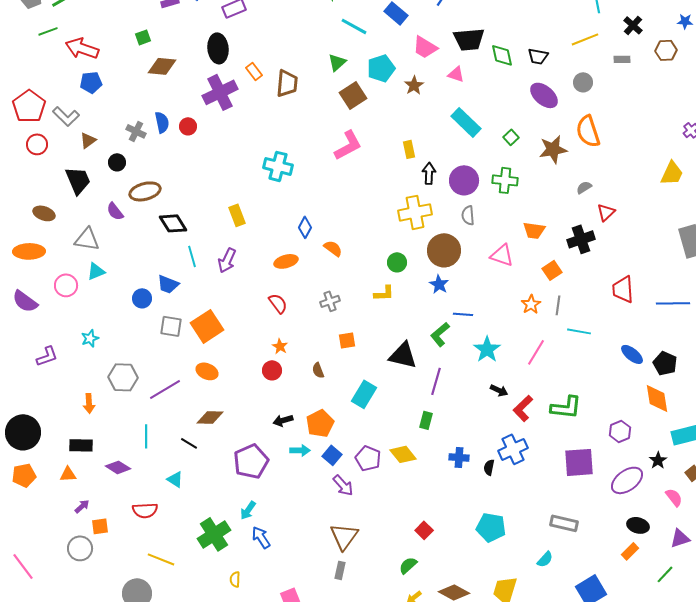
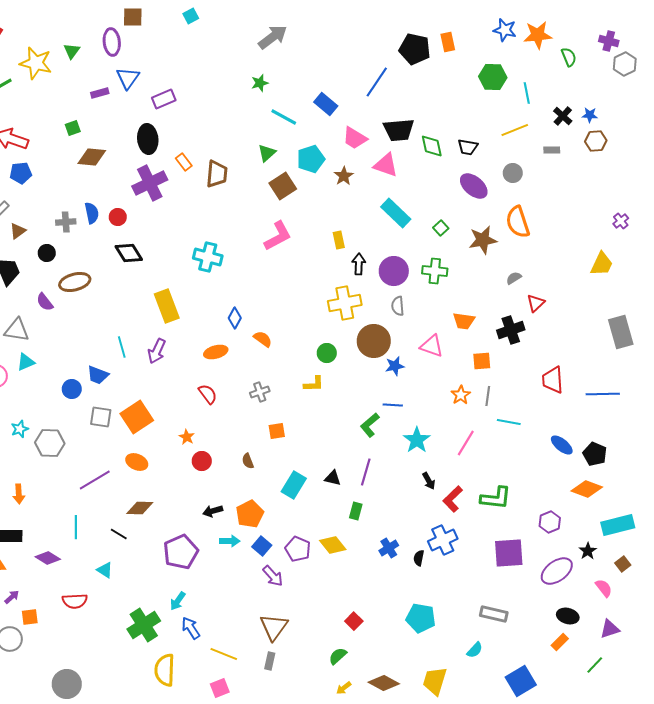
blue star: (685, 21) -> (590, 115), moved
pink triangle: (456, 74) -> (386, 165), size x1.5
gray cross: (136, 131) -> (66, 222), turned -30
yellow rectangle: (237, 215) -> (167, 306), size x1.5
black diamond: (173, 223) -> (129, 253), moved
orange square: (552, 270) -> (482, 361), turned 30
blue star: (439, 284) -> (395, 366), moved, turned 30
orange star: (280, 346) -> (187, 437), moved
black triangle: (403, 355) -> (333, 478), moved, size x0.6
gray hexagon: (123, 377) -> (50, 443), moved
black arrow: (499, 390) -> (429, 481), turned 36
orange diamond: (657, 398) -> (587, 489), turned -60
blue cross: (459, 457) -> (389, 548), turned -36
yellow line: (161, 559) -> (224, 654), moved
yellow semicircle: (235, 579) -> (165, 670), size x2.0

